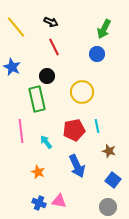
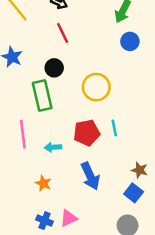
blue circle: (97, 54) -> (130, 41), moved
cyan arrow: (46, 142) -> (53, 147), turned -56
brown star: (109, 151) -> (140, 170), moved
pink triangle: (59, 201) -> (69, 218), turned -35

